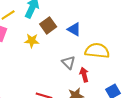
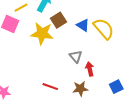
yellow star: (32, 41) -> (42, 33), size x1.6
yellow semicircle: (97, 51) -> (104, 29), moved, turned 40

